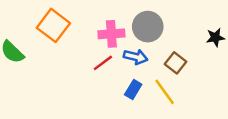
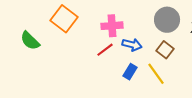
gray circle: (148, 27) -> (167, 20), moved

